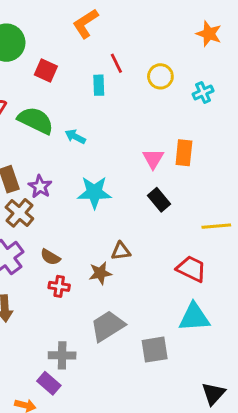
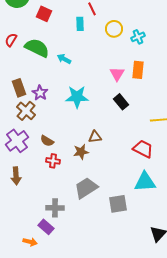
yellow circle: (160, 76) -> (114, 29), moved
cyan cross: (203, 93) -> (138, 37), moved

